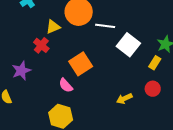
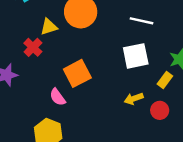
white line: (105, 26) -> (141, 21), moved
white square: (128, 45) -> (136, 56), turned 35
yellow arrow: (124, 99) -> (134, 99), moved

